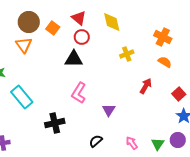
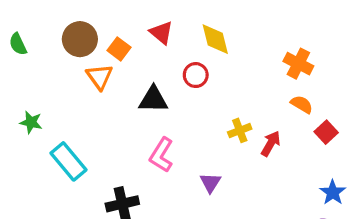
red circle: (82, 37) -> (196, 75), moved
orange triangle: (24, 45) -> (99, 77), moved
yellow cross: (127, 54) -> (240, 130), moved
red square: (179, 94) -> (326, 132), moved

